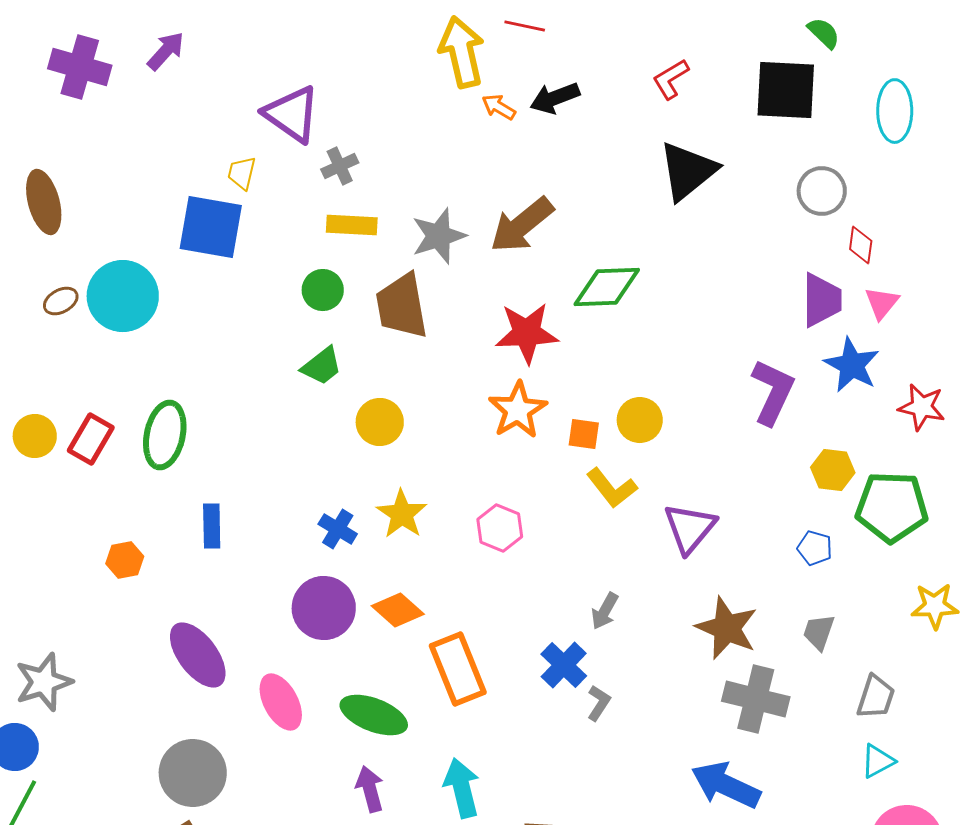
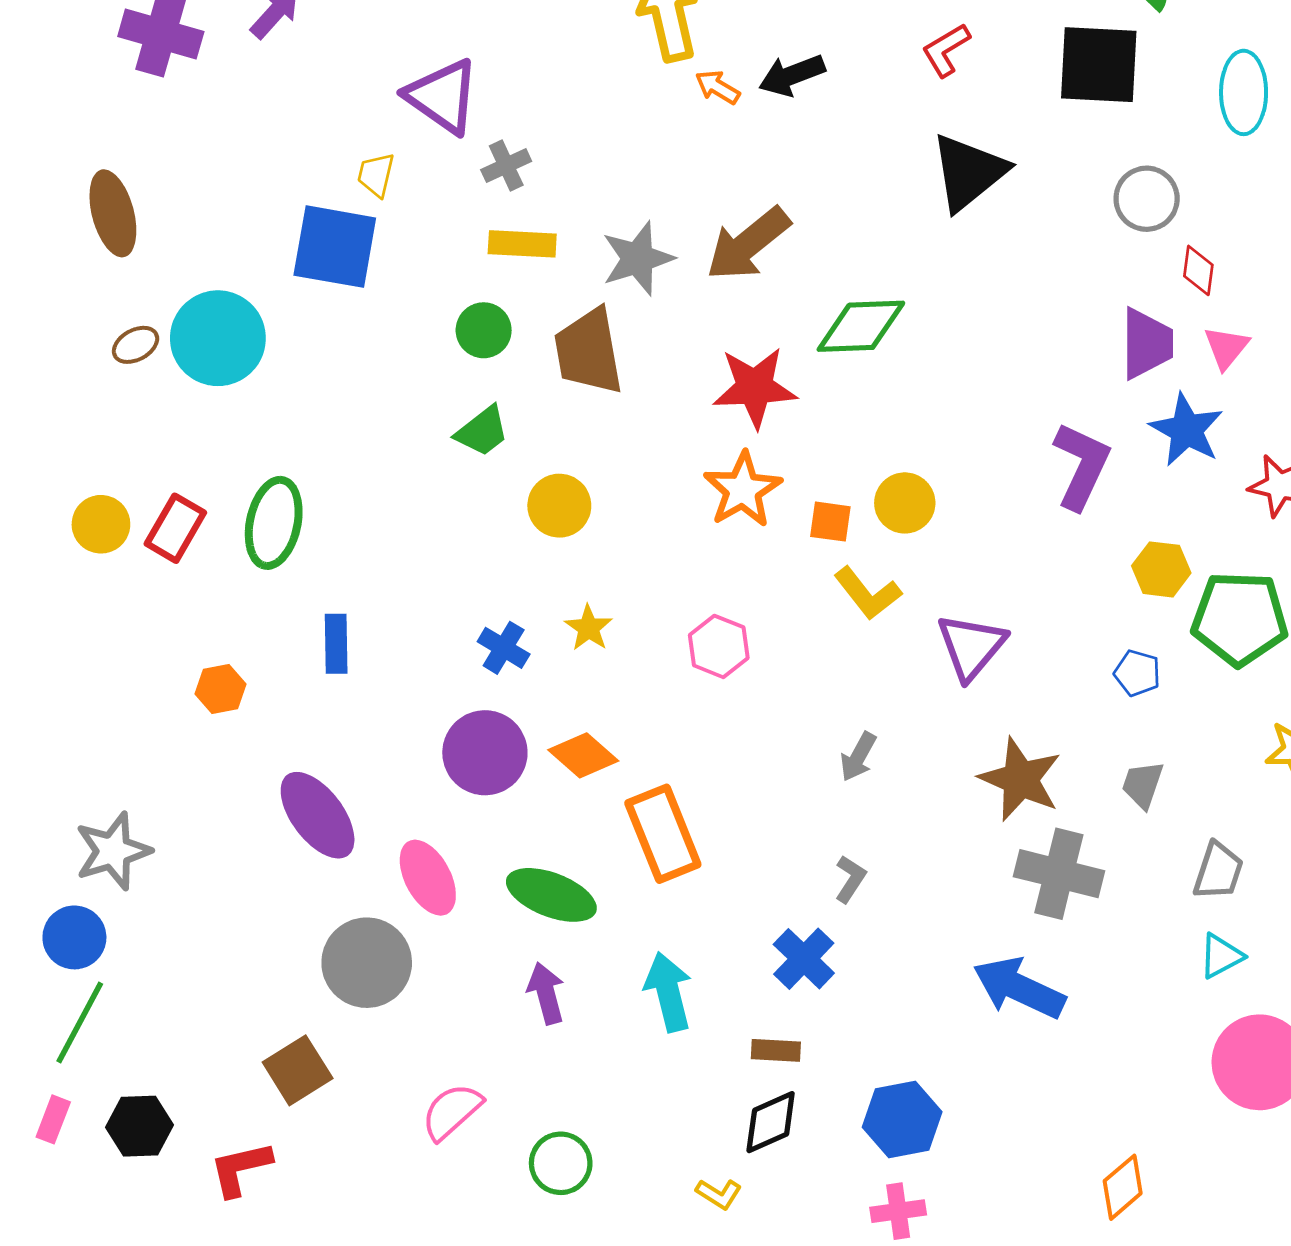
yellow star: (402, 514) -> (589, 628), size x0.7
blue cross: (564, 665) -> (804, 959), moved
gray circle: (193, 773) -> (367, 963), moved

